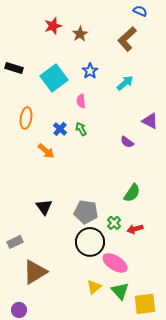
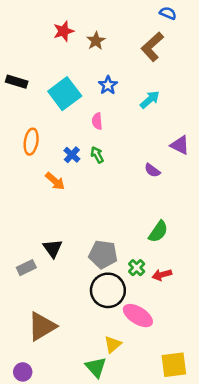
gray rectangle: (15, 242) -> (26, 268), moved
green triangle: (120, 291) -> (96, 367), moved

